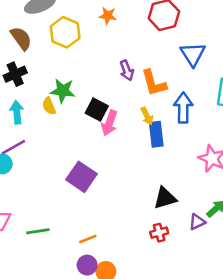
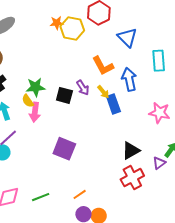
yellow hexagon: (65, 32) -> (72, 28), moved
purple arrow: (127, 70) -> (83, 88), moved
pink arrow: (109, 123) -> (35, 112), moved
red cross: (159, 233) -> (132, 178), size x1.6

